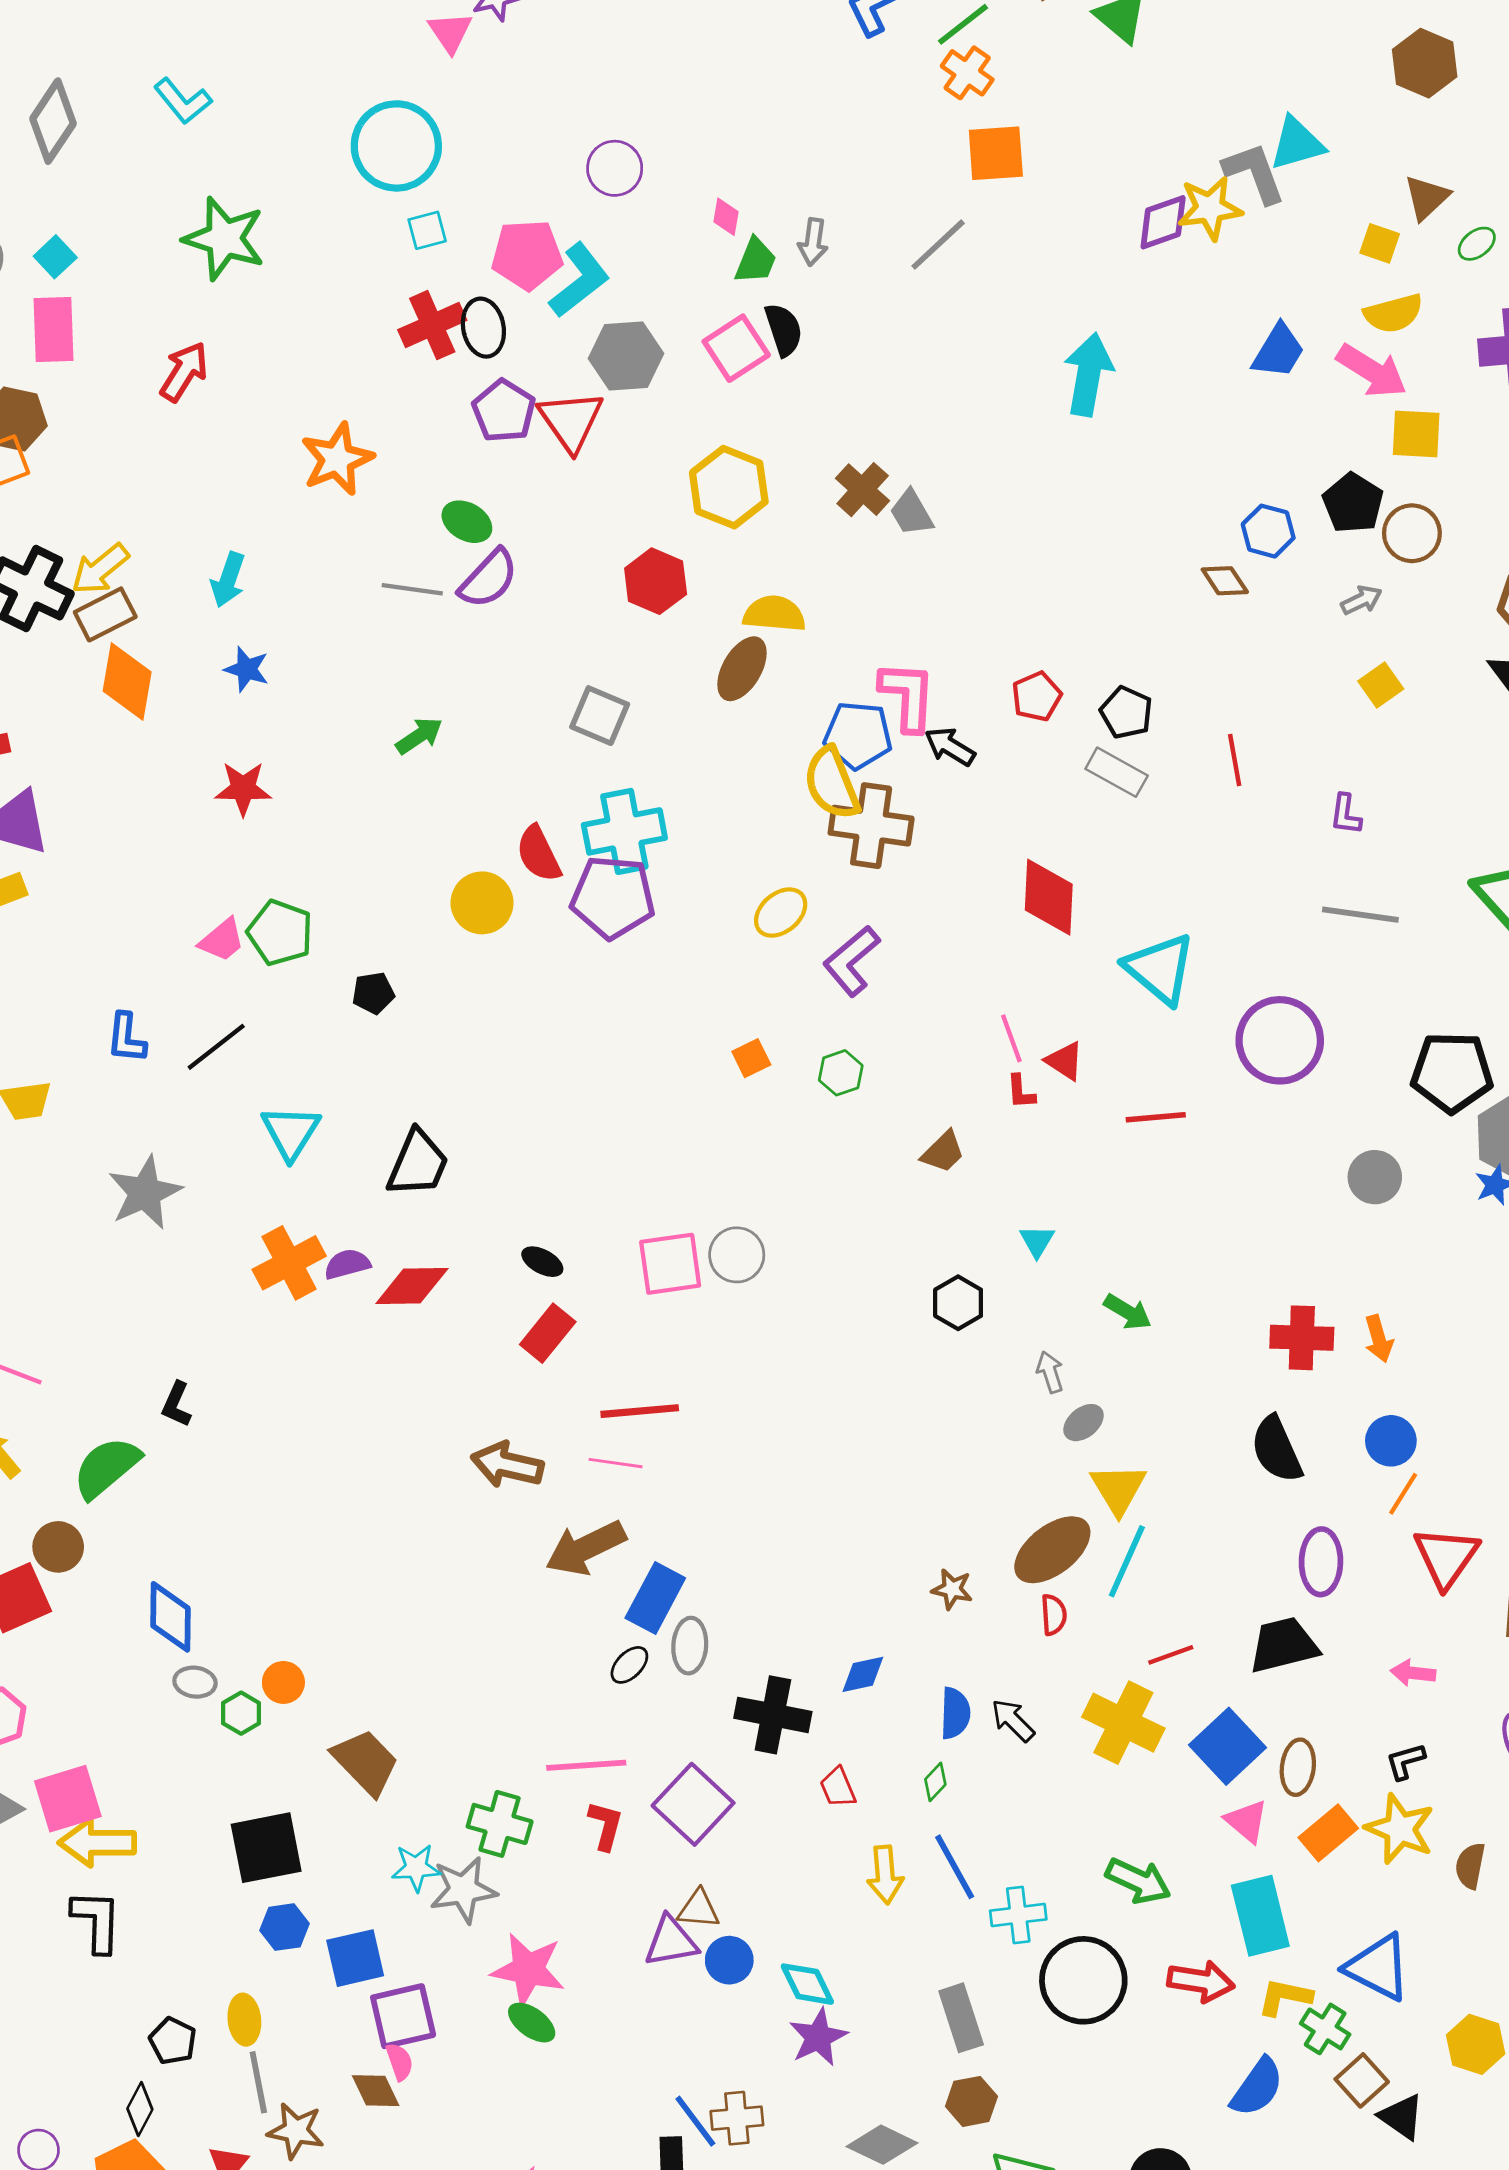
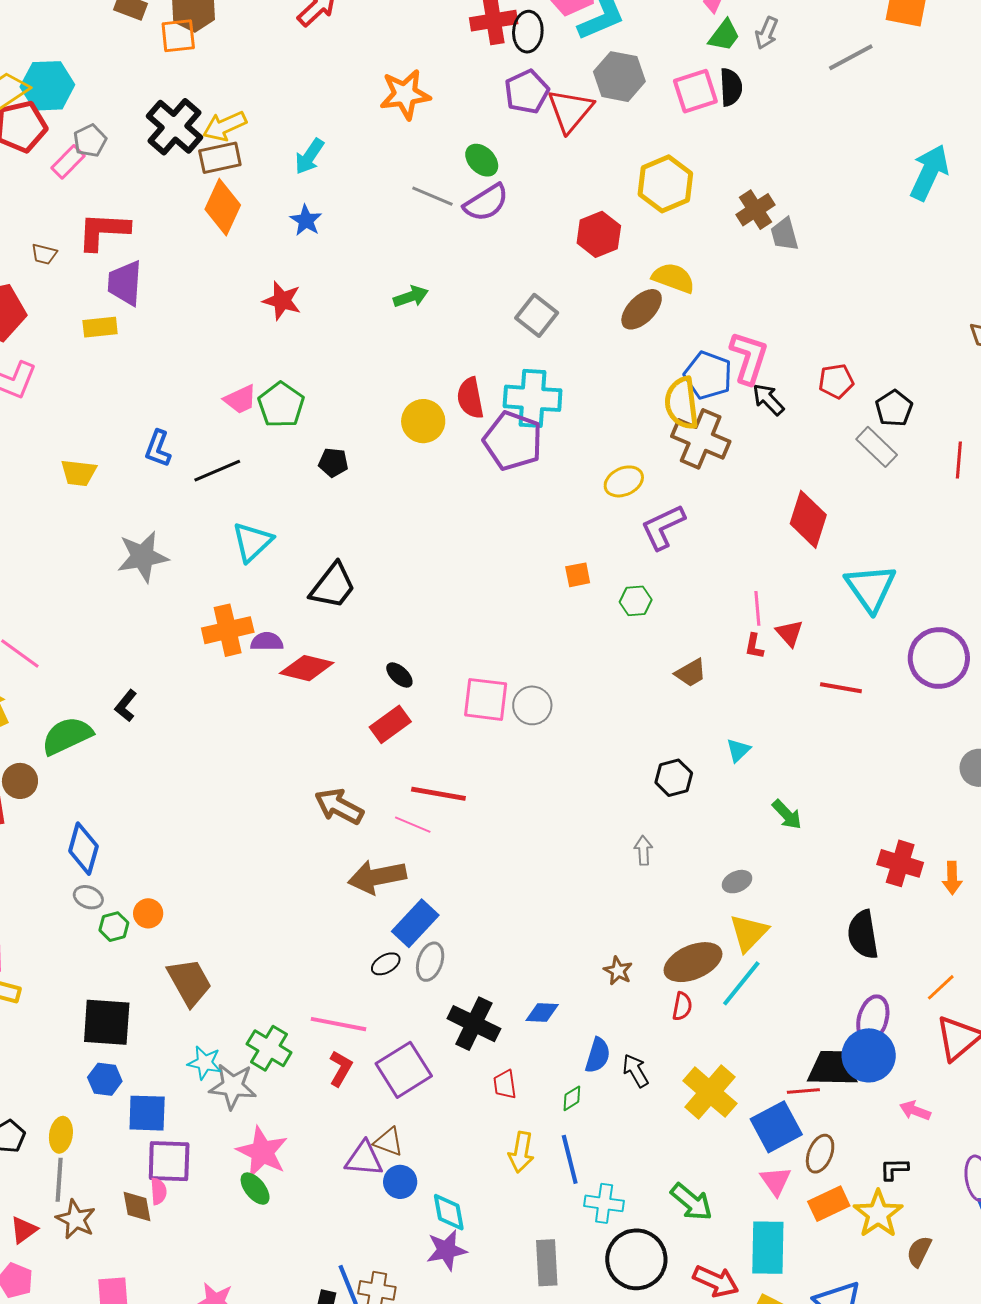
gray arrow: (1050, 1372) -> (643, 850), moved
blue circle: (1391, 1441) -> (869, 1055), moved, size x1.5
red line: (1171, 1655) -> (803, 1091), moved

